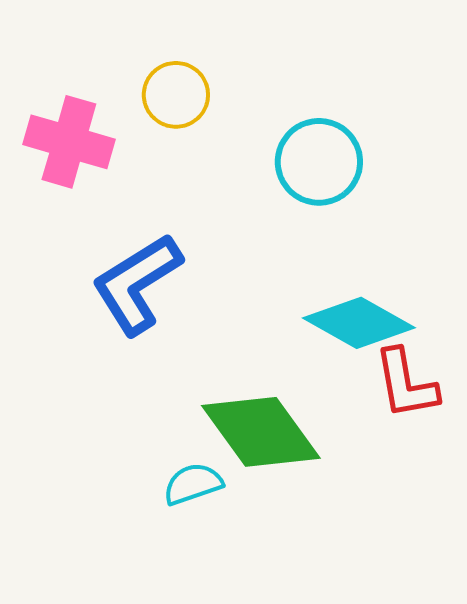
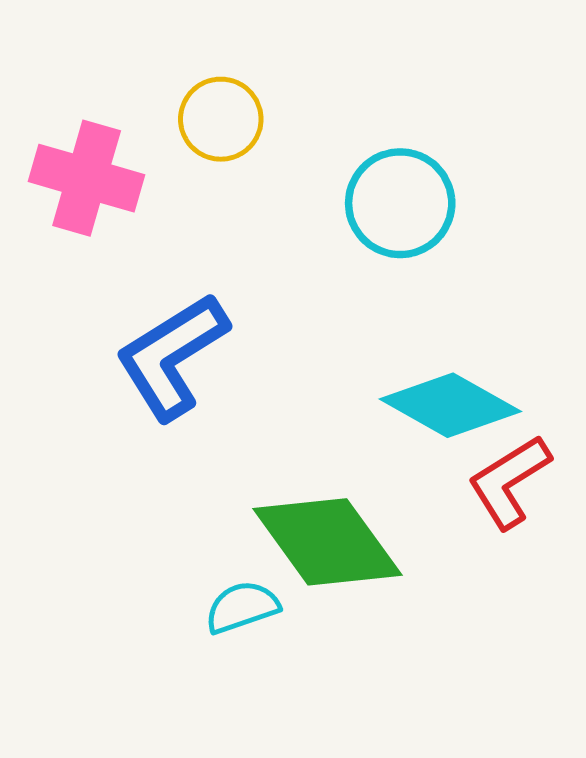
red L-shape: (406, 384) -> (509, 482), turned 68

